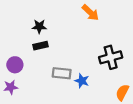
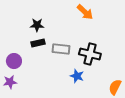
black cross: (111, 57) -> (90, 54), moved, turned 30
gray rectangle: (62, 73) -> (61, 49), moved

